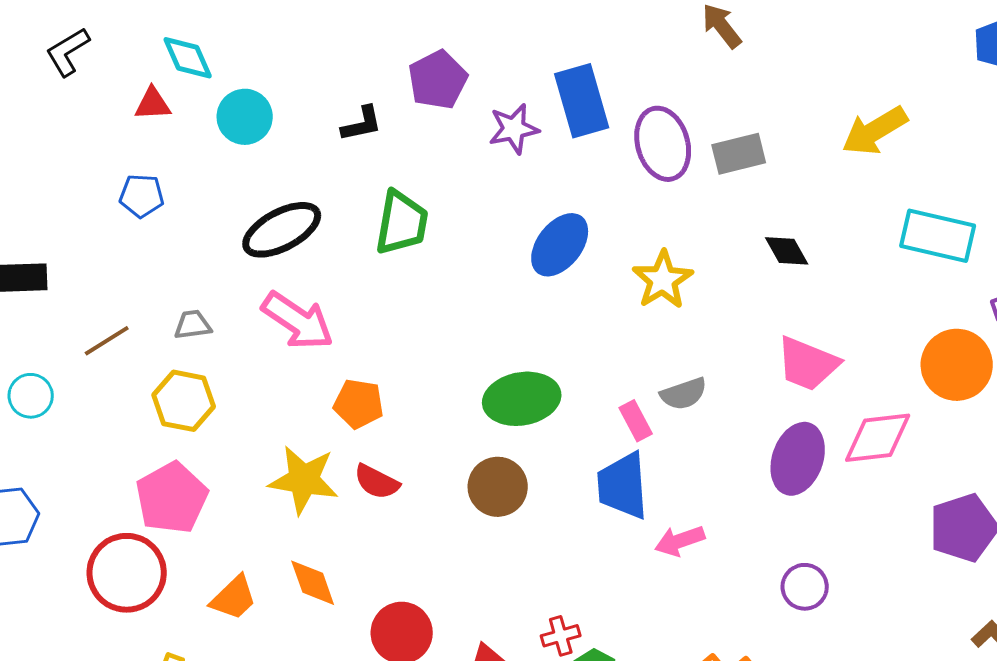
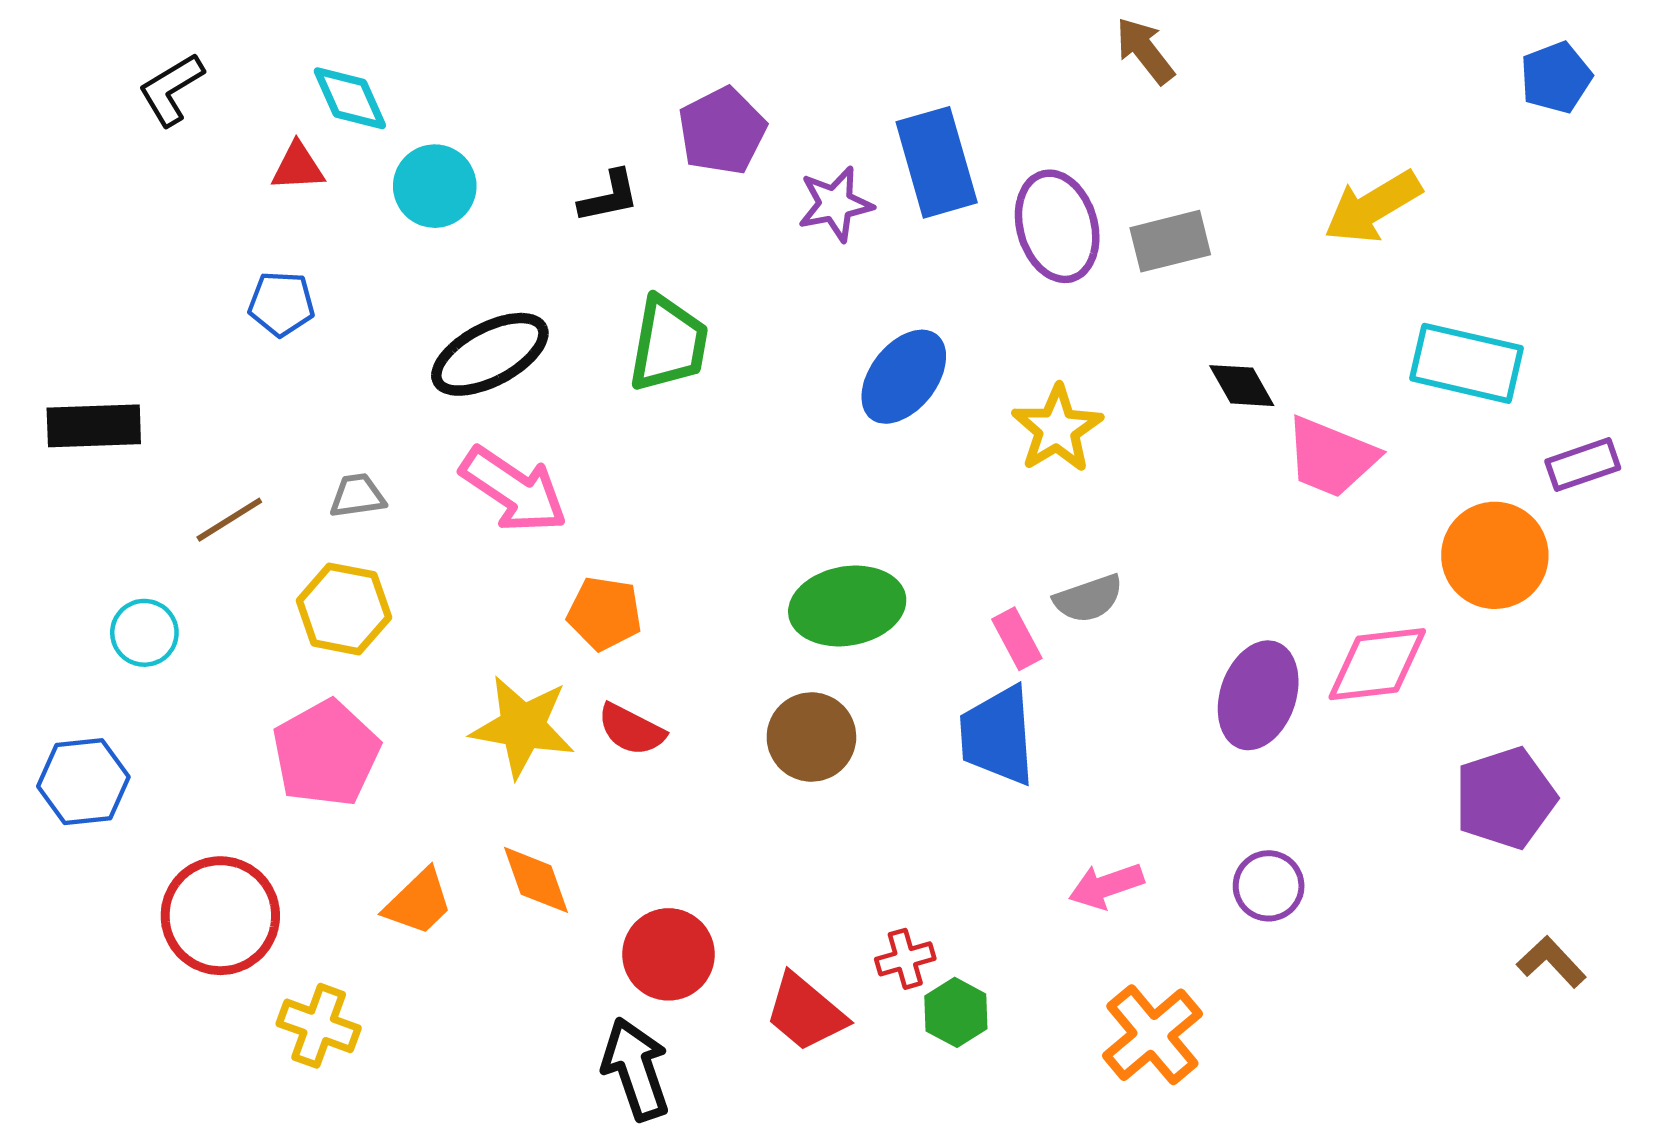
pink trapezoid: (808, 364) -> (1331, 457), moved
cyan circle: (31, 396) -> (144, 633), moved
pink arrow: (680, 541) -> (1106, 886), moved
red circle: (127, 573) -> (220, 916), moved

